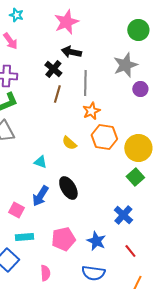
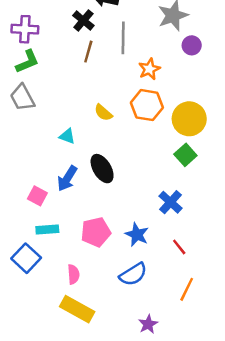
orange star: (91, 111) -> (149, 69), moved
blue semicircle: (93, 273) -> (133, 274), turned -40

